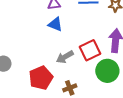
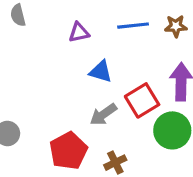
blue triangle: (55, 24) -> (101, 72), moved

